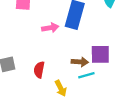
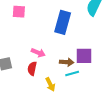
pink arrow: (50, 28) -> (38, 53), moved, turned 32

